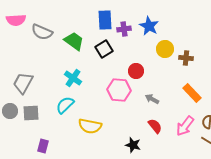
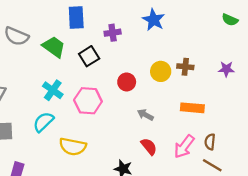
blue rectangle: (105, 20) -> (76, 17), moved
blue star: (149, 26) -> (154, 20), moved
yellow circle: (165, 49) -> (161, 71), moved
pink hexagon: (119, 90) -> (88, 101), moved
orange rectangle: (192, 93) -> (192, 108), turned -42

